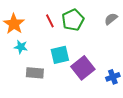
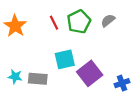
gray semicircle: (111, 19) -> (108, 21), moved
cyan star: (21, 47) -> (15, 77), moved

